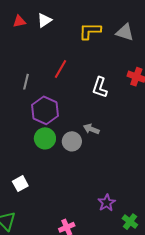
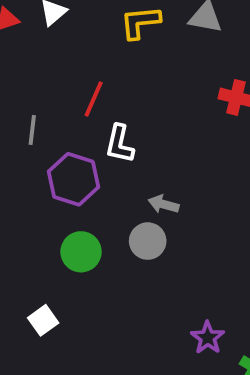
white L-shape: (100, 87) -> (120, 144), moved
green circle: (45, 138) -> (81, 252), moved
gray circle: (72, 141) -> (148, 241), moved

